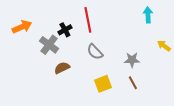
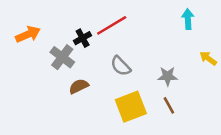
red line: (88, 20) -> (112, 25), turned 70
yellow square: (103, 84) -> (131, 107), size x1.4

